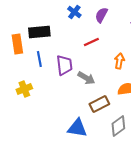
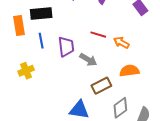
red line: (91, 42) -> (98, 35), moved, turned 42
orange arrow: (119, 61) -> (121, 43), turned -70

